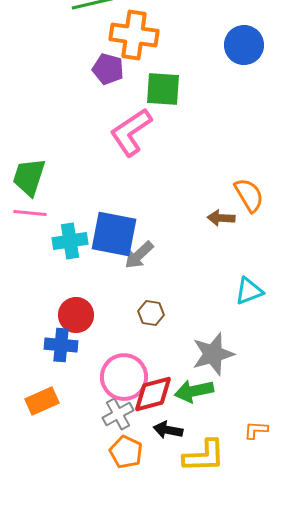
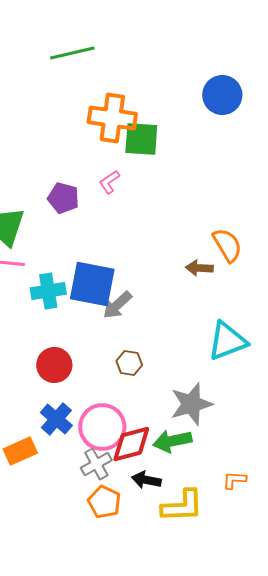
orange cross: (134, 35) -> (112, 118), moved
purple pentagon: (108, 69) -> (63, 198), moved
pink L-shape: (131, 132) -> (109, 182), size x0.5
cyan triangle: (249, 291) -> (227, 341), size x1.4
blue cross: (61, 345) -> (56, 419), moved, turned 36

